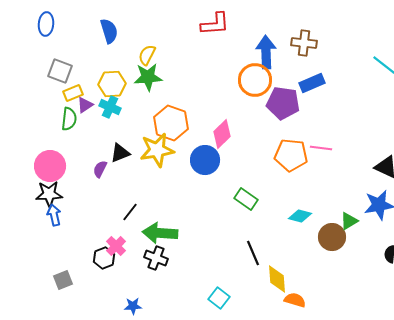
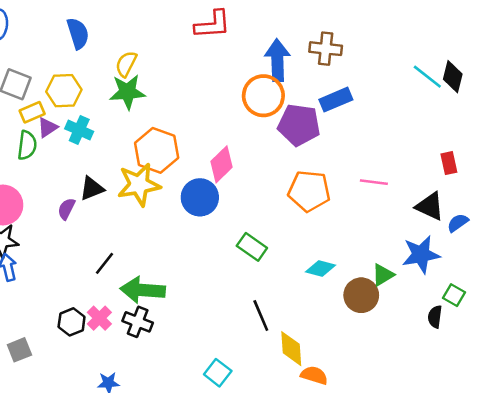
yellow hexagon: (112, 84) -> (64, 91), moved
pink line: (321, 148) -> (374, 182), moved
pink cross: (116, 246) -> (99, 318), moved

